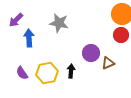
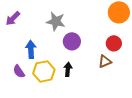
red circle: (121, 35) -> (114, 43), moved
blue arrow: (29, 38) -> (31, 49), moved
purple circle: (91, 53) -> (72, 41), moved

